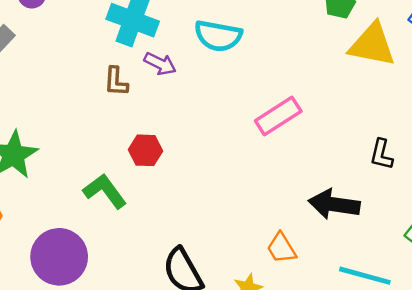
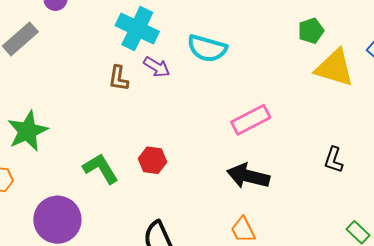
red hexagon: (146, 150) -> (153, 160), moved
black arrow: (334, 204) -> (248, 176), moved

